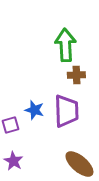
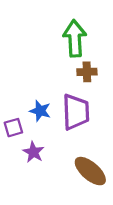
purple star: (13, 161) -> (33, 152), moved

